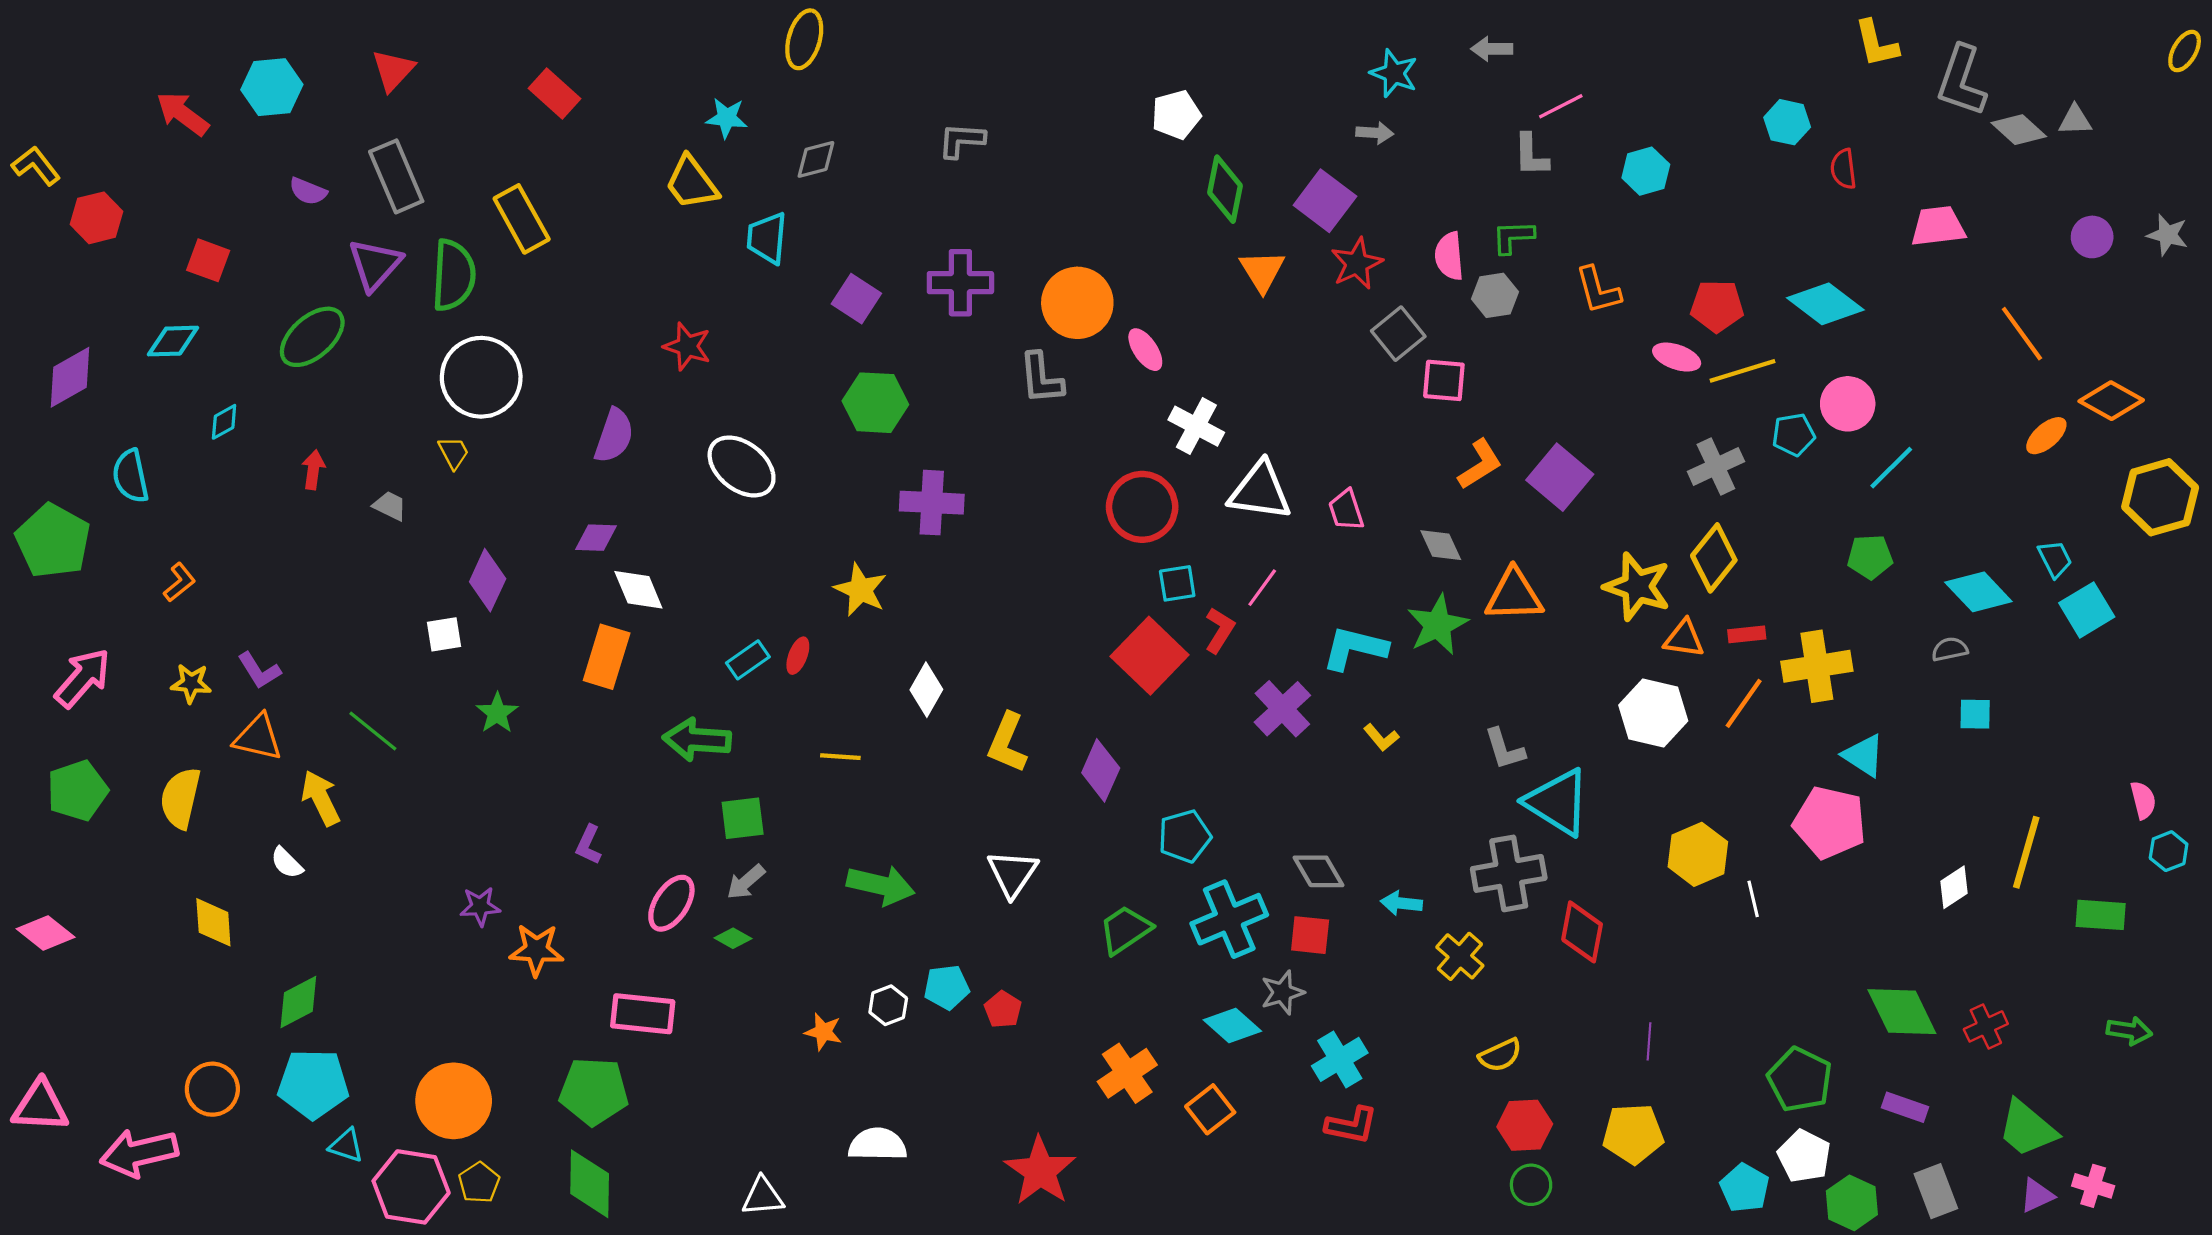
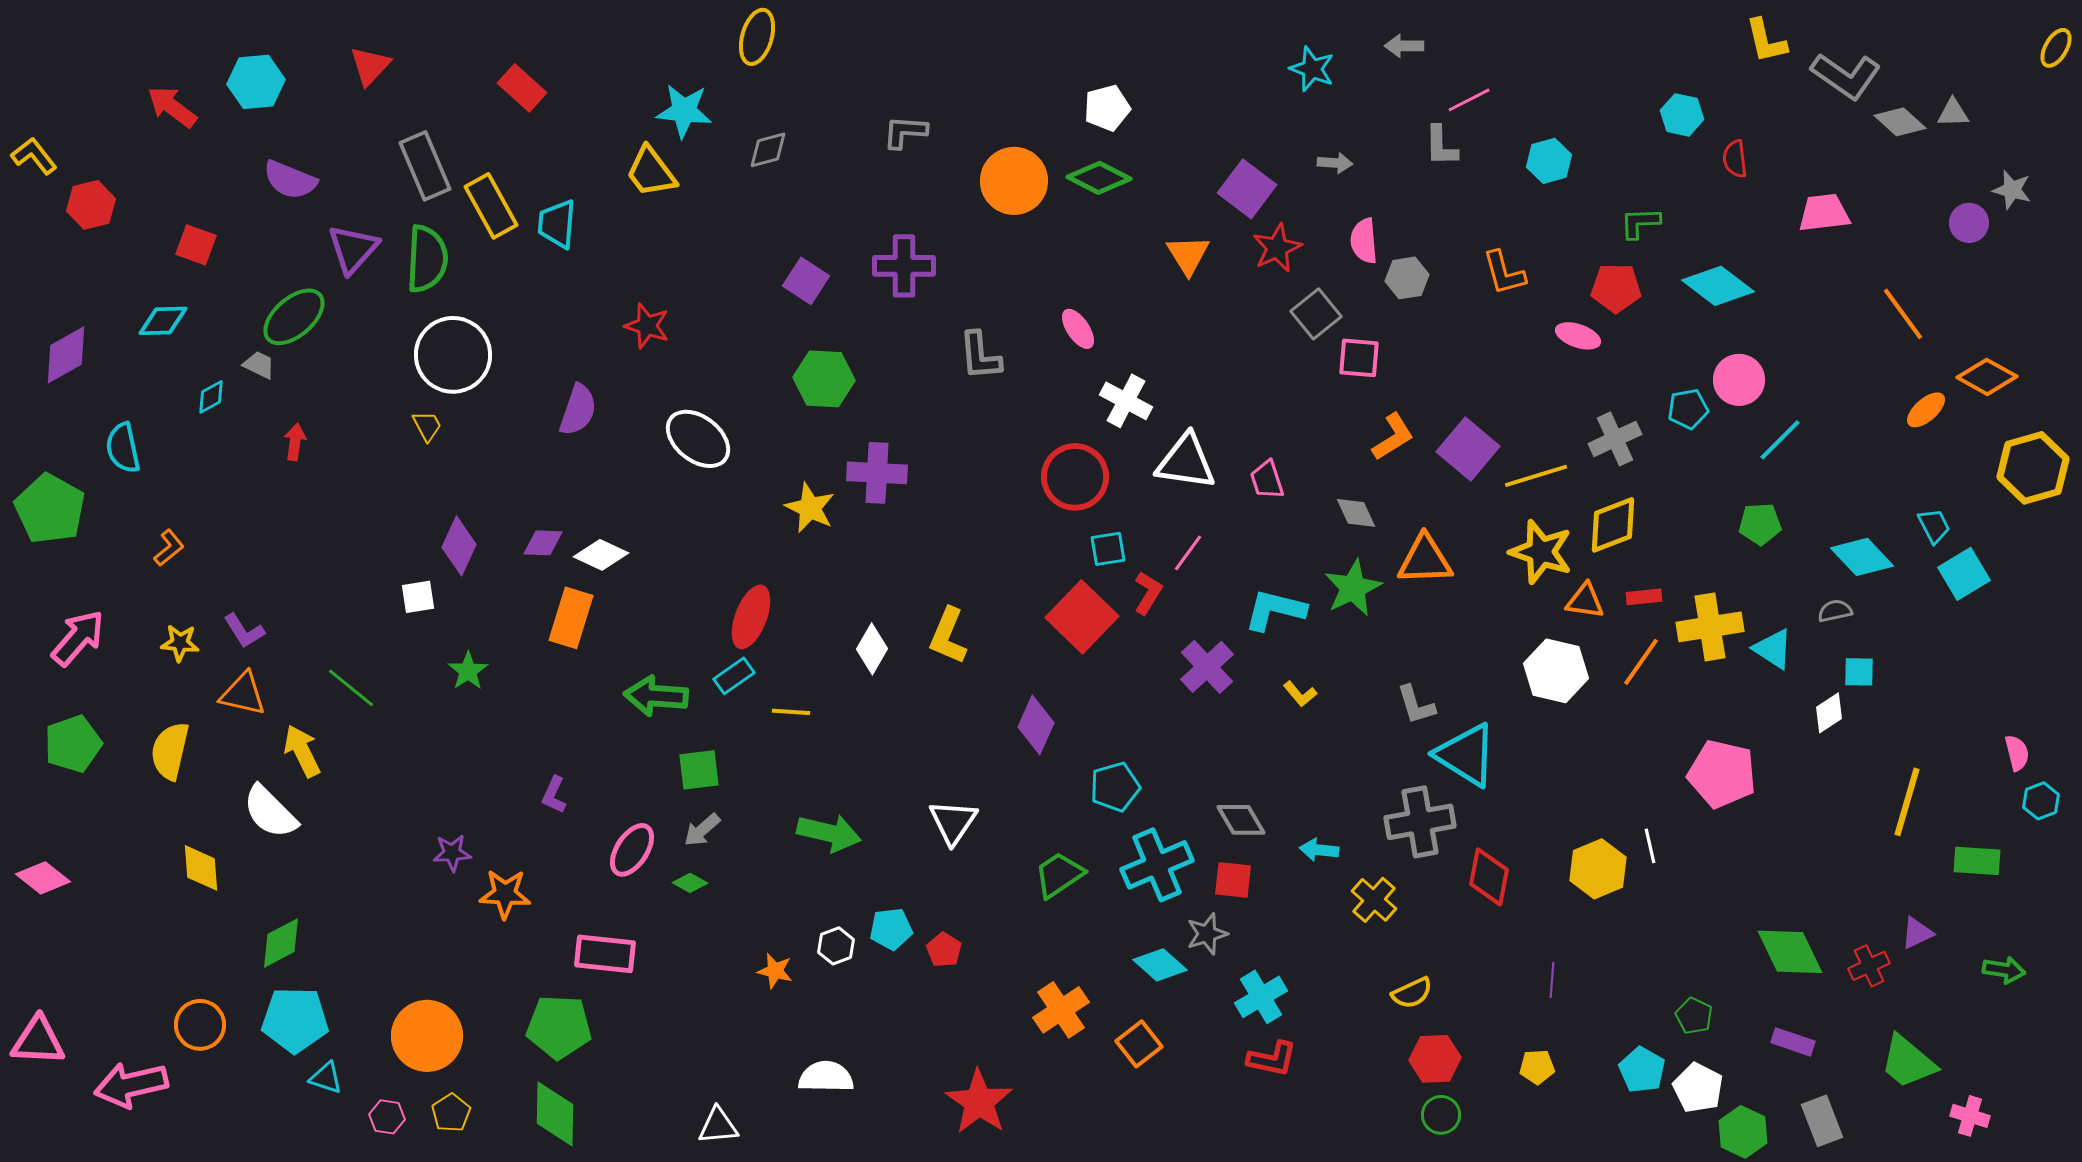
gray L-shape: (1961, 81) -> (1846, 76), turned -74
cyan star: (727, 118) -> (684, 111), size x1.4
gray arrow: (1375, 133) -> (1335, 163), moved
gray rectangle: (396, 176) -> (425, 166), moved
green diamond: (1225, 189) -> (1099, 178), moved, turned -74
purple semicircle: (308, 191) -> (290, 180), size x1.5
gray star: (2168, 235) -> (2012, 190), moved
green L-shape: (1513, 237) -> (1640, 223), moved
cyan trapezoid: (767, 238) -> (557, 224), moved
orange circle: (1077, 303) -> (1014, 181), moved
yellow line: (1742, 371) -> (1536, 476), moved
gray trapezoid: (390, 506) -> (259, 365), moved
purple diamond: (596, 538) -> (543, 543), moved
yellow diamond: (1714, 558) -> (1613, 525), turned 30
white diamond: (638, 590) -> (601, 555), turned -42
yellow star: (861, 590) -> (810, 508), moved
red ellipse: (798, 656) -> (751, 617), size x1.8
cyan rectangle: (748, 660) -> (734, 676), moved
yellow L-shape: (1007, 743) -> (948, 636), moved
cyan triangle: (1864, 756) -> (1773, 649), moved
yellow hexagon: (1698, 854) -> (1598, 869), moved
white semicircle: (287, 863) -> (270, 812), size x1.8
white diamond: (1954, 887) -> (1829, 713), moved
green pentagon: (1800, 1080) -> (1694, 1016), size x0.6
yellow pentagon: (1633, 1134) -> (1537, 1067), size x0.6
pink hexagon: (411, 1187) -> (387, 1117), size x0.5
cyan pentagon: (1745, 1188) -> (1642, 1070), moved
purple triangle: (2037, 1195) -> (1917, 933), moved

